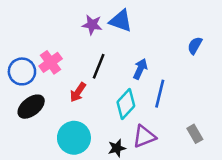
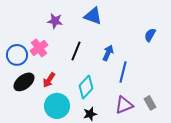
purple star: (92, 25) -> (55, 21), moved
red arrow: (78, 92) -> (49, 80), moved
cyan diamond: (126, 104) -> (86, 87), moved
purple triangle: (144, 136) -> (124, 105), moved

